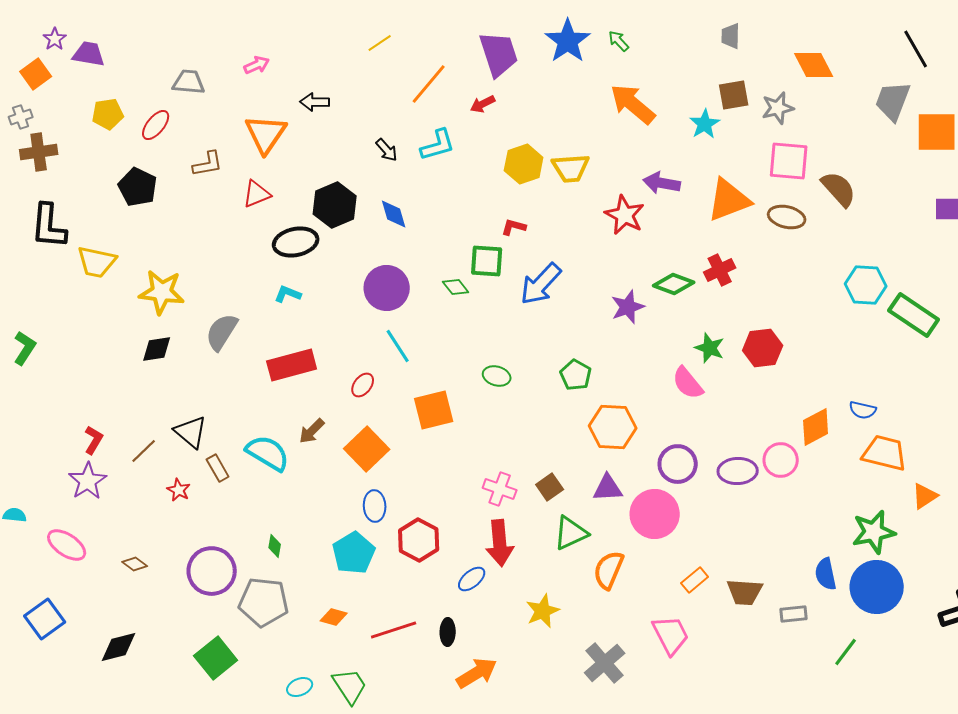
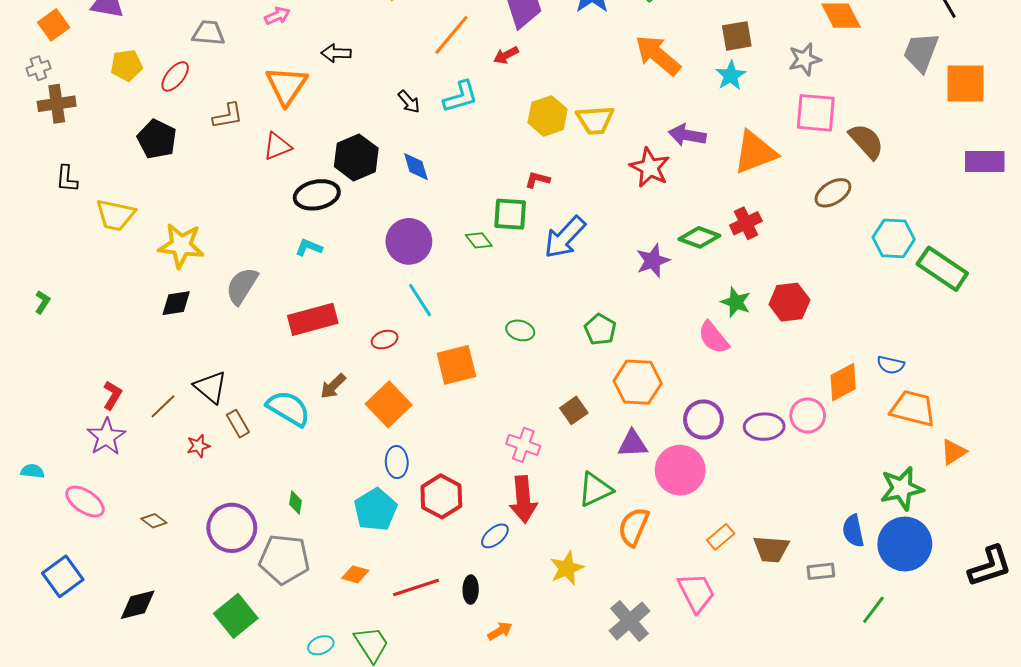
brown square: (734, 95) -> (737, 36), moved
brown ellipse: (787, 217) -> (833, 193), moved, turned -45
black L-shape: (49, 226) -> (67, 179), size x0.6
green L-shape: (25, 348) -> (43, 302), size x0.7
red ellipse: (363, 385) -> (385, 340), turned 35
brown square: (550, 487) -> (574, 410), moved
red star: (179, 490) -> (198, 446), turned 30
orange arrow: (477, 673) -> (500, 631), size x0.6

